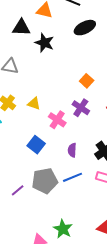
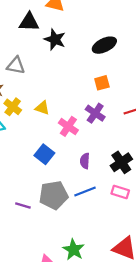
black ellipse: (85, 28) -> (104, 45), moved
orange square: (87, 81) -> (102, 83), turned 32
purple line: (18, 190) -> (23, 206), turned 56

